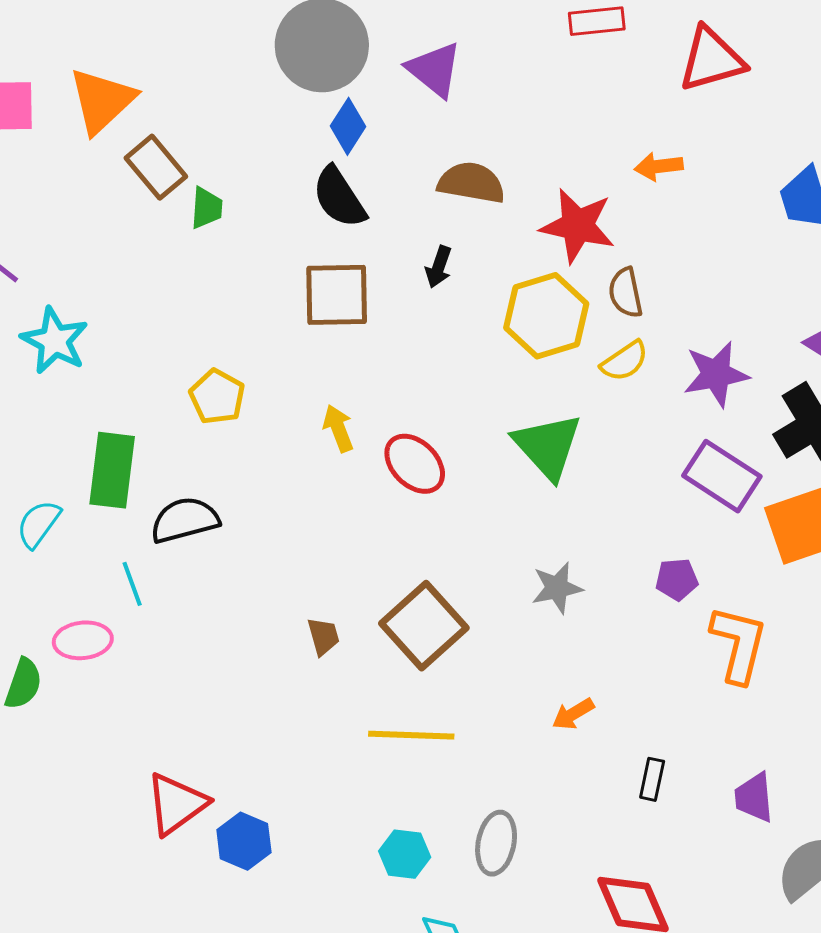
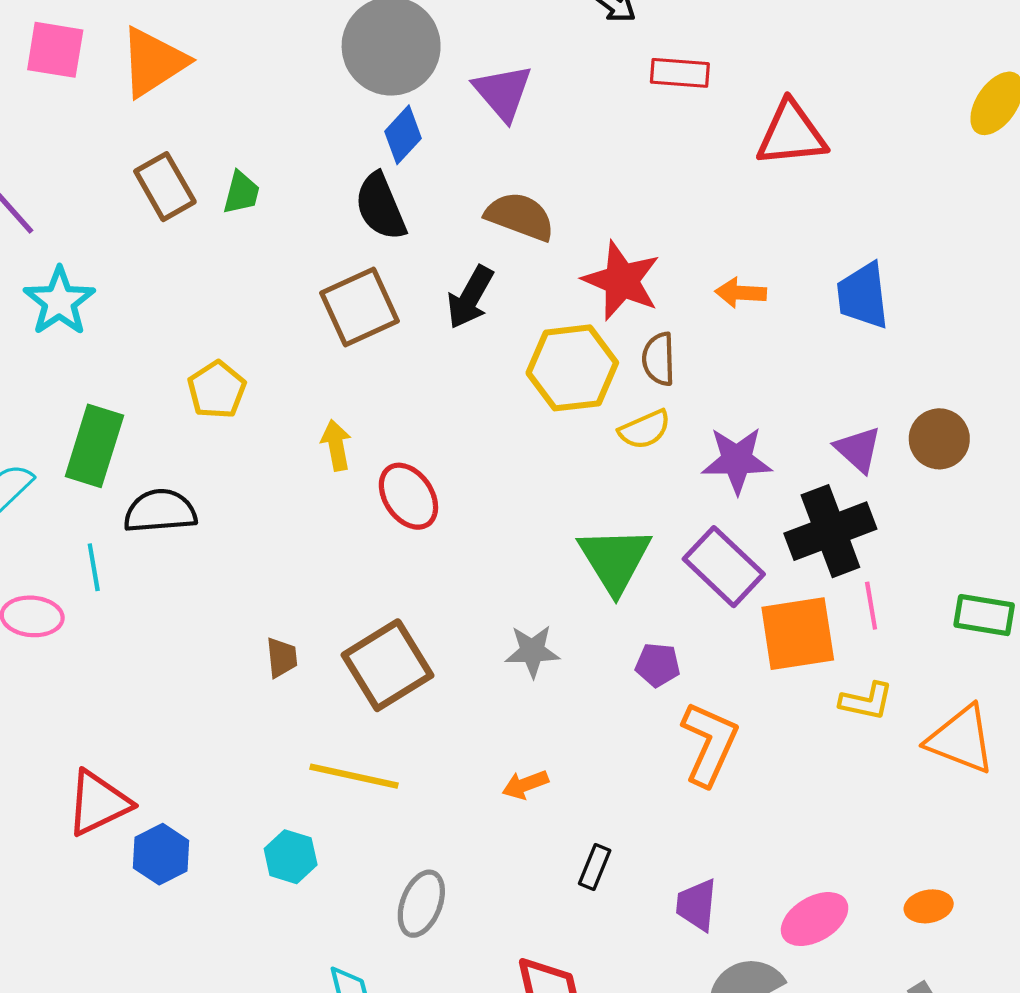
orange arrow: (659, 166) -> (741, 293), moved
brown rectangle: (156, 167) -> (165, 187), moved
black arrow: (439, 267) -> (470, 297), size x1.5
brown square: (337, 295) -> (360, 307), turned -34
green triangle: (548, 446) -> (615, 560), moved
cyan hexagon: (405, 854) -> (291, 857), moved

